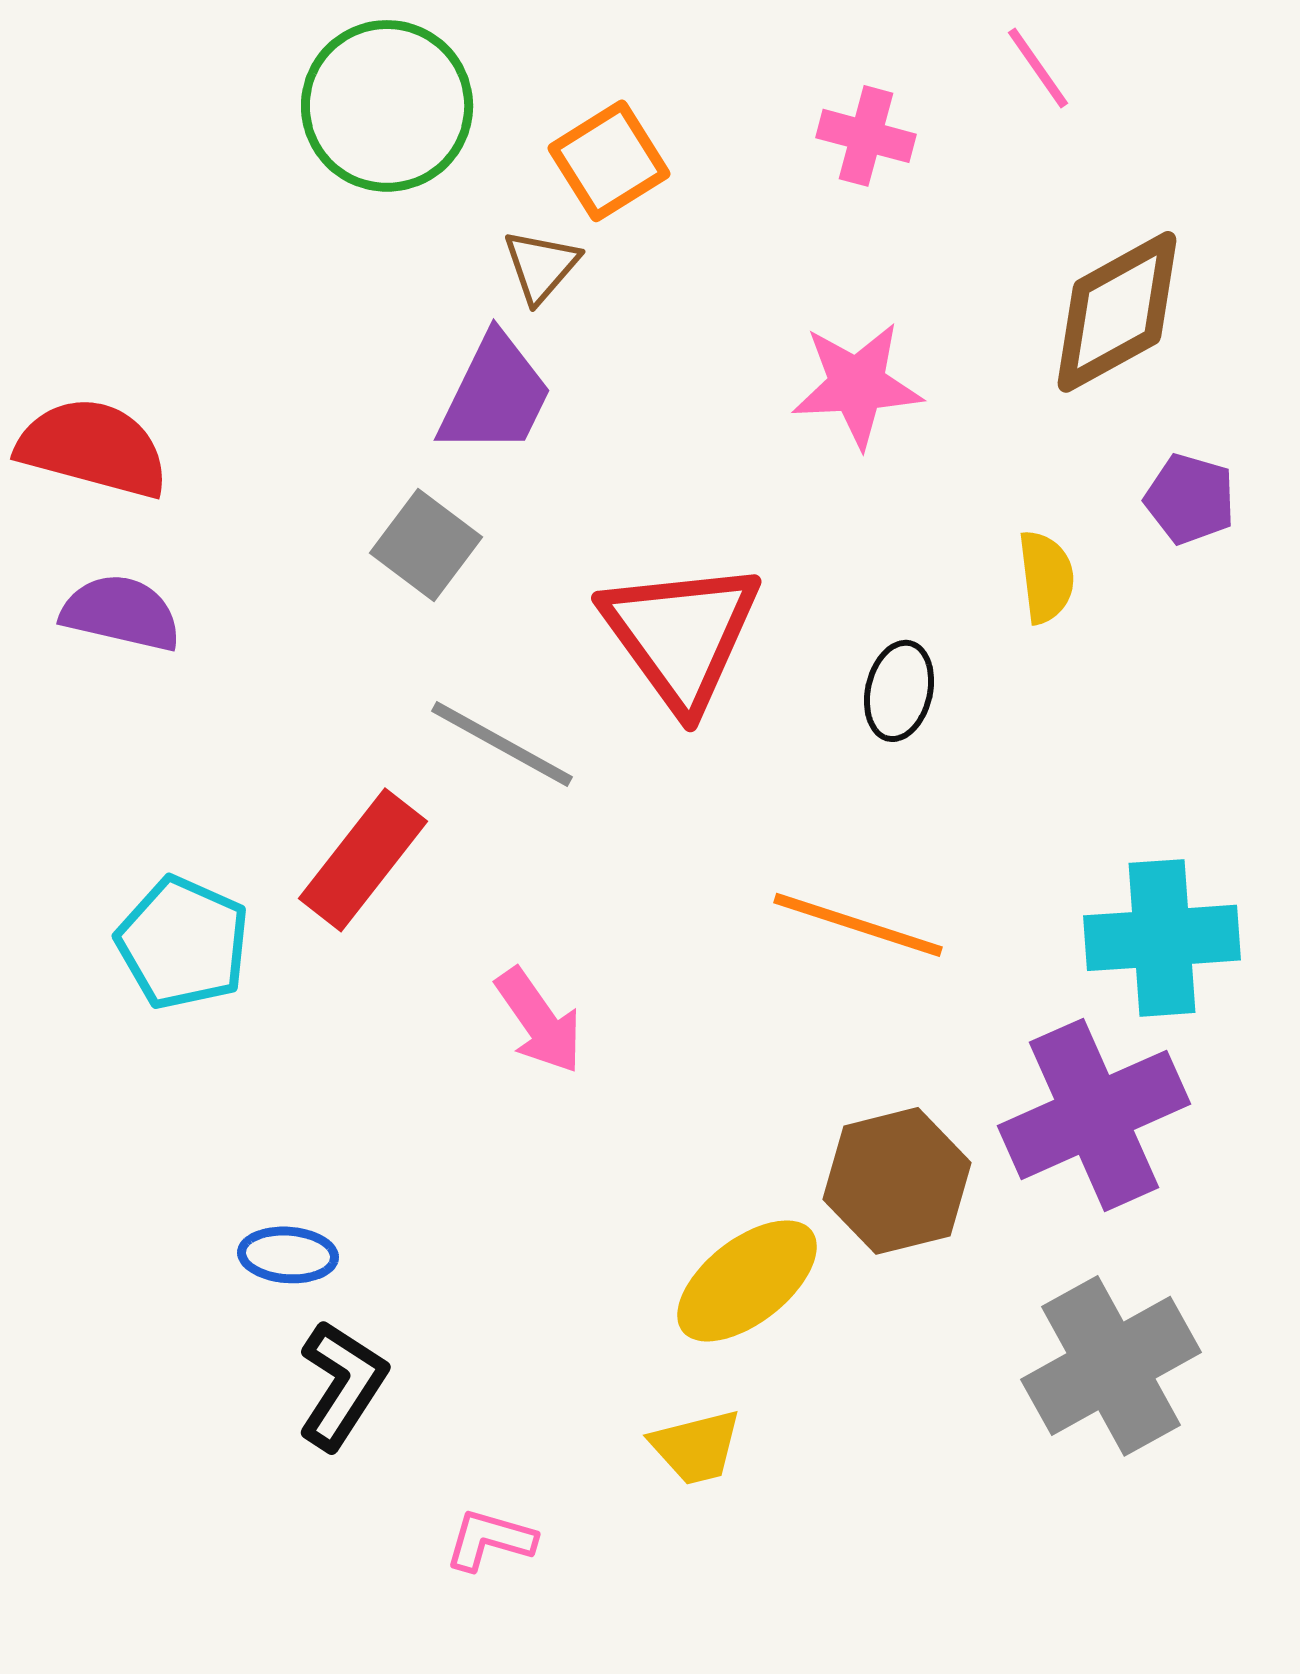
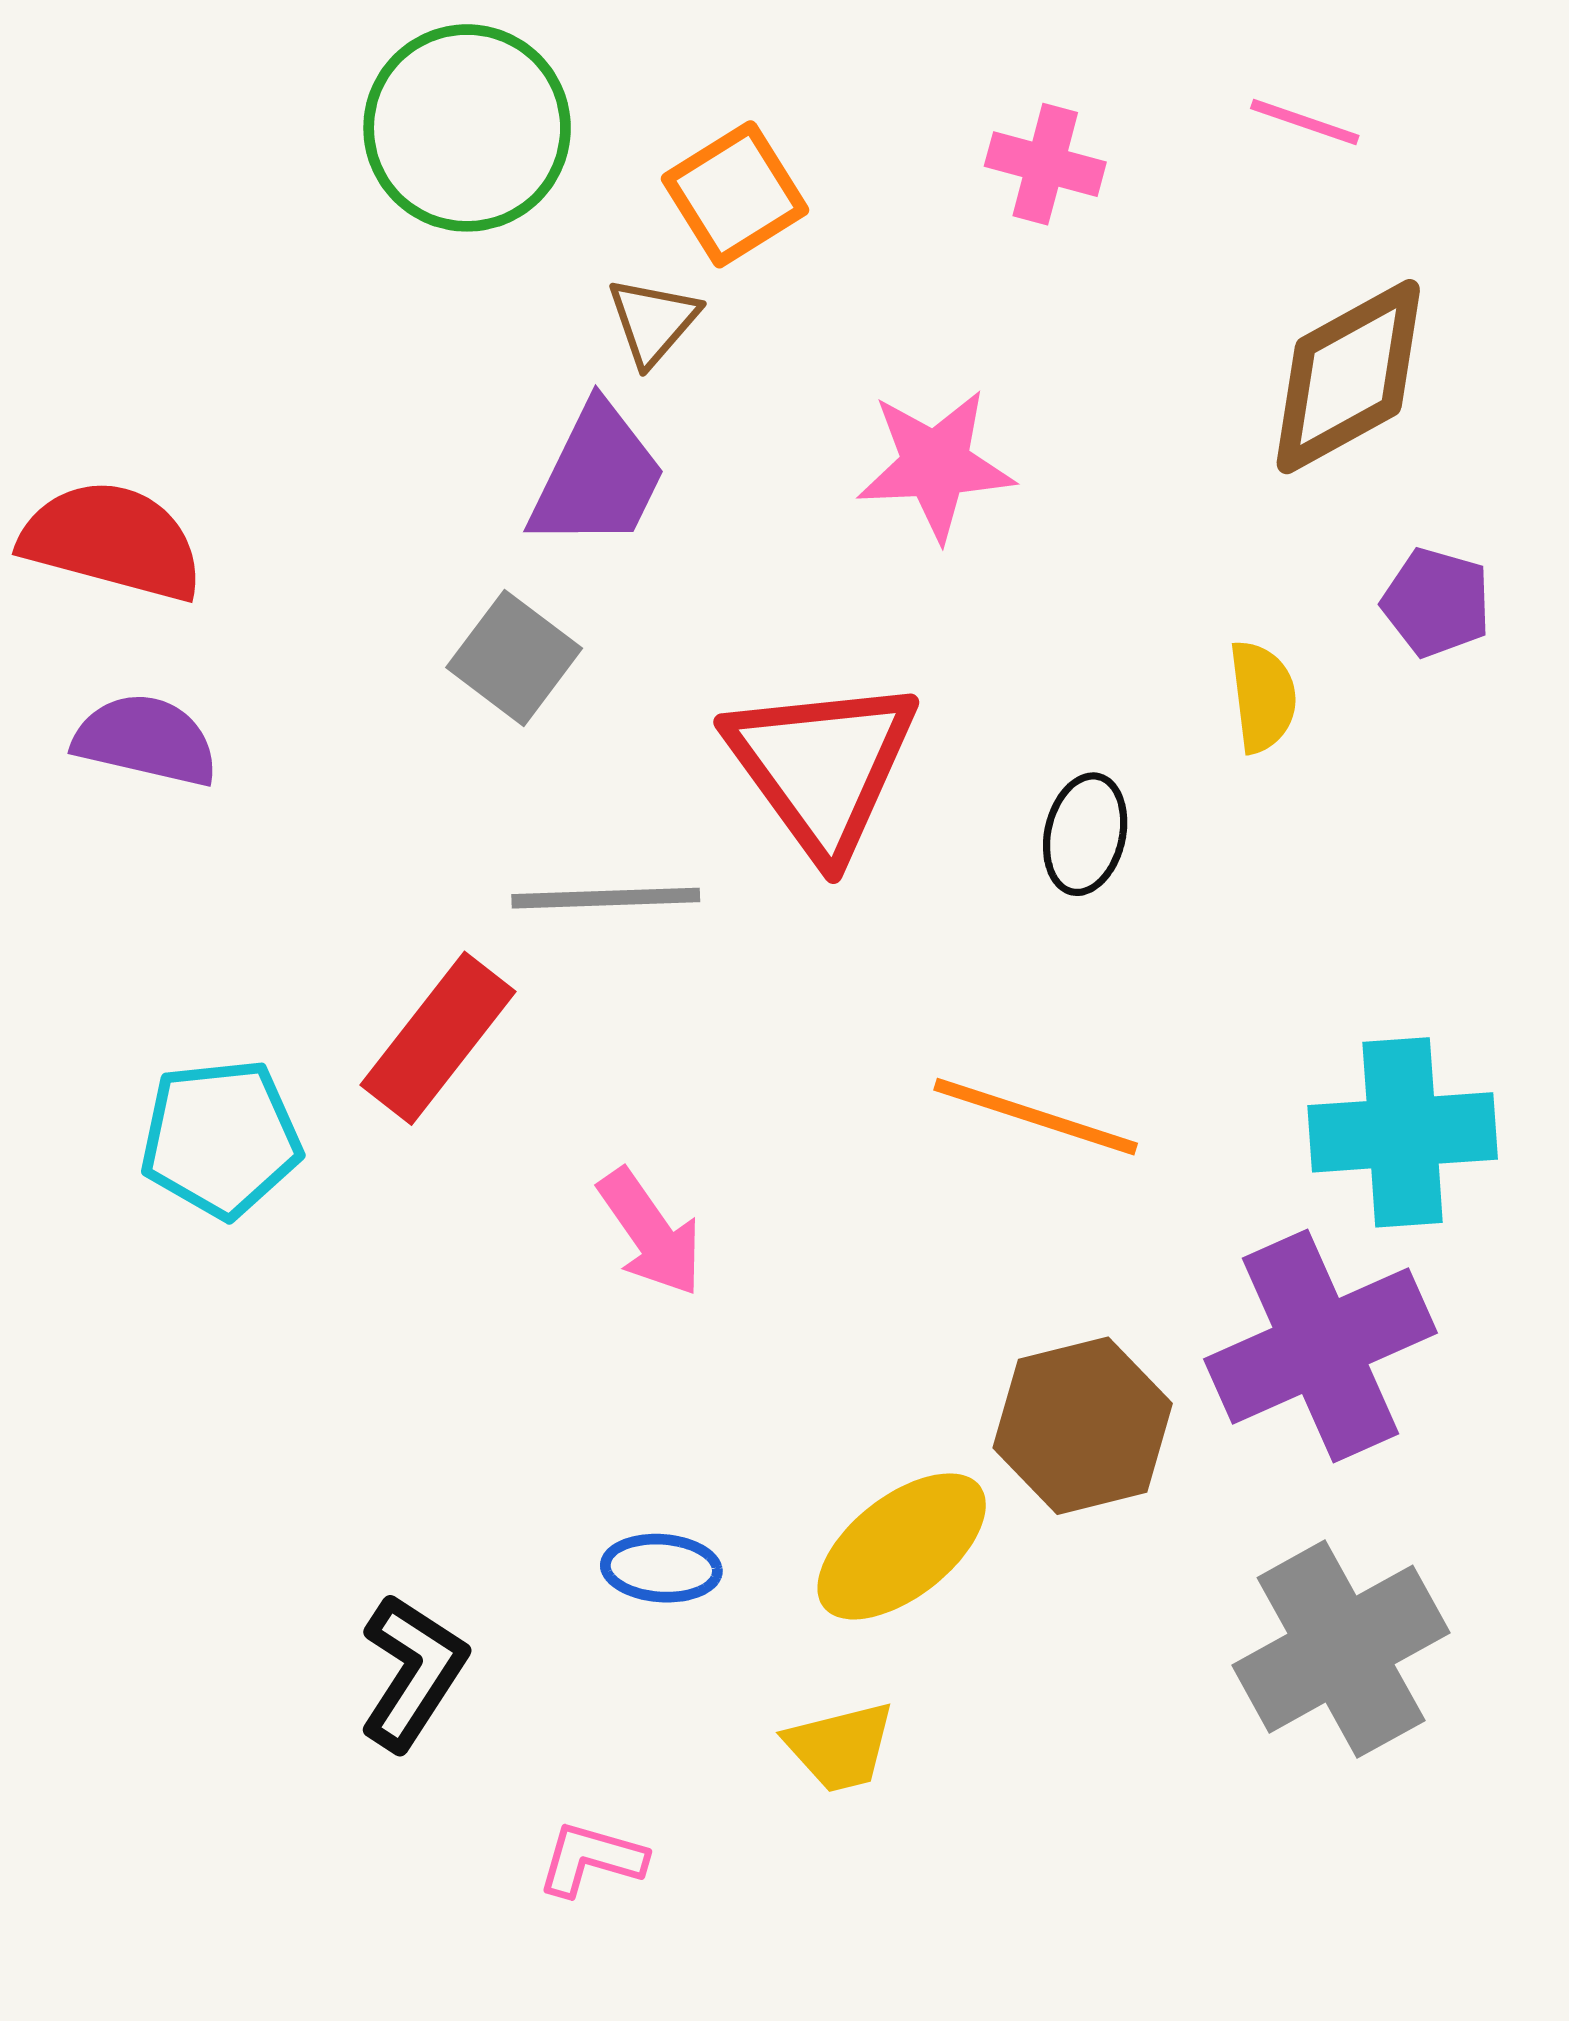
pink line: (1038, 68) -> (1305, 122), moved, turned -36
pink star: (857, 385) -> (935, 465), moved
gray line: (502, 744) -> (606, 898), turned -31
cyan pentagon: (183, 943) -> (221, 1138), turned -30
blue ellipse: (288, 1255) -> (661, 1568), moved

